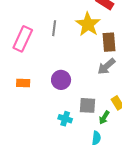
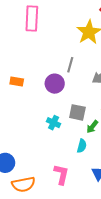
gray line: (54, 28) -> (70, 65), moved
pink rectangle: (23, 39) -> (32, 19), moved, turned -30

